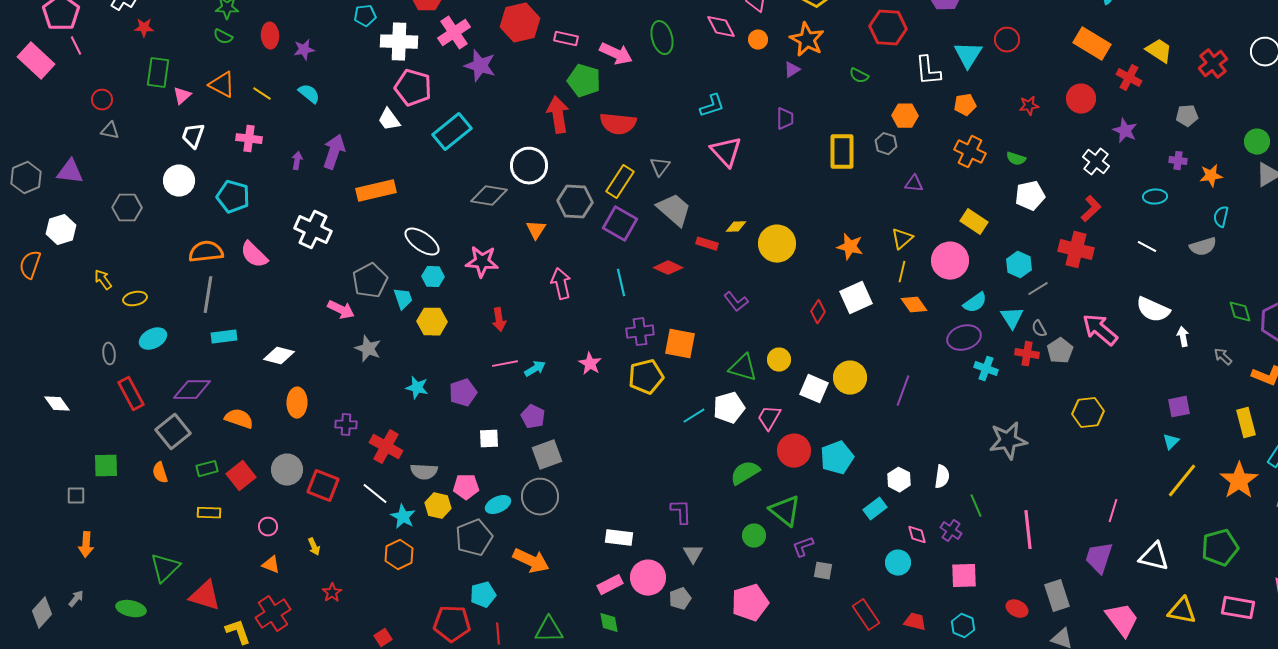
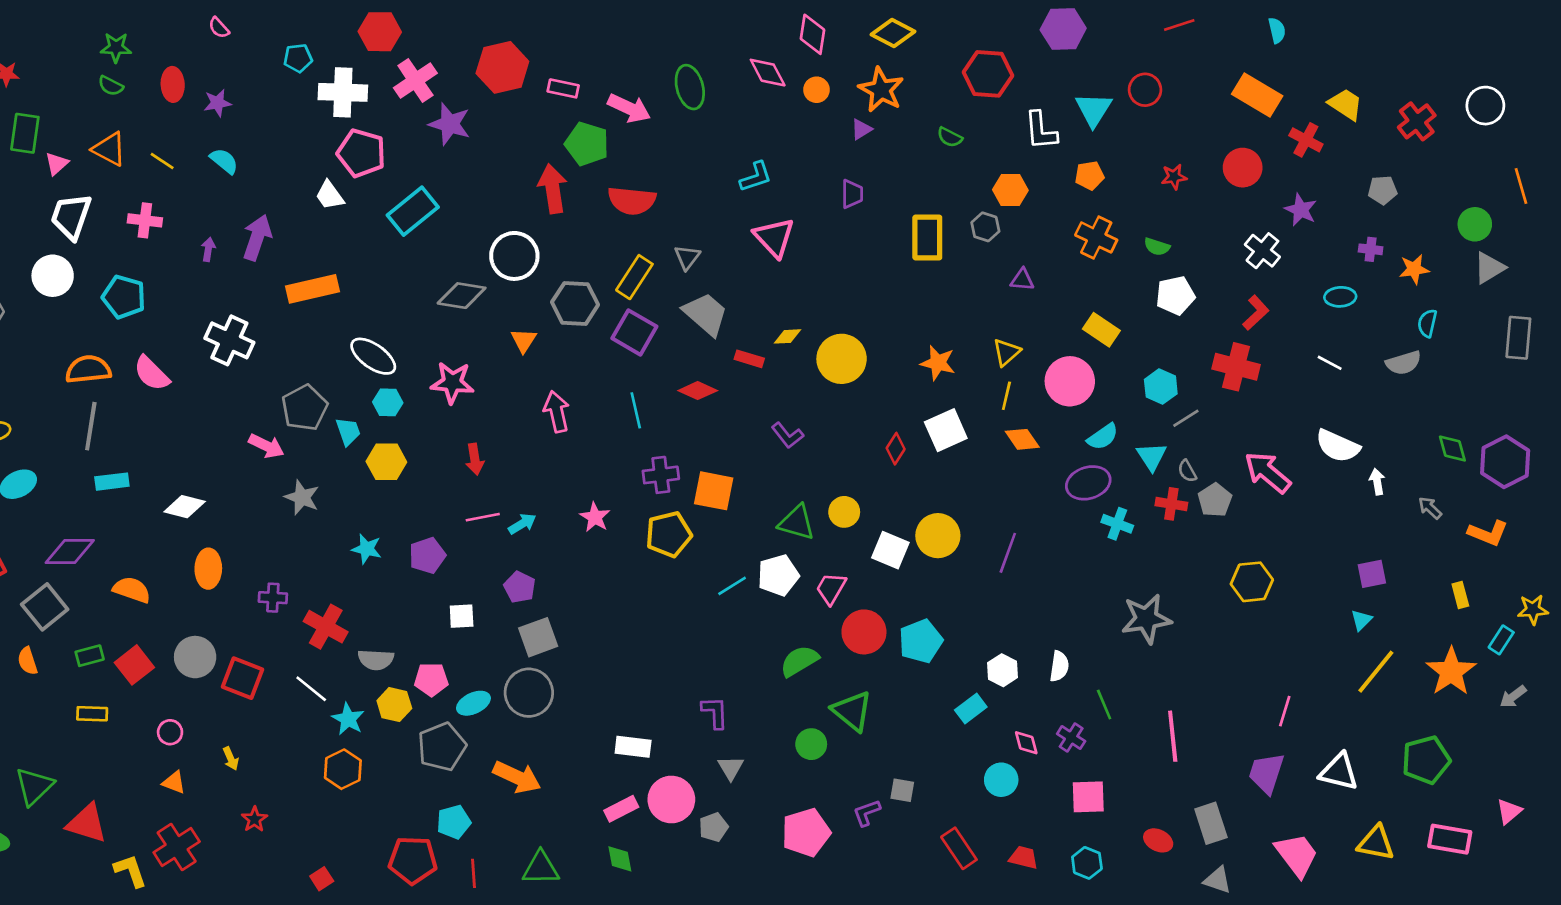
white trapezoid: (193, 136) -> (71, 216), size x1.4
yellow rectangle: (1246, 423) -> (1460, 595), size x0.7
purple L-shape: (803, 547) -> (867, 813), moved

